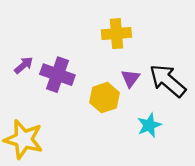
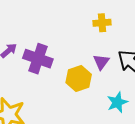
yellow cross: (116, 34) -> (102, 23), moved, size x0.7

